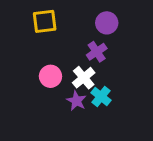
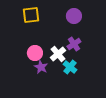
purple cross: (97, 52) -> (74, 44), moved
purple star: (76, 101) -> (41, 67), moved

